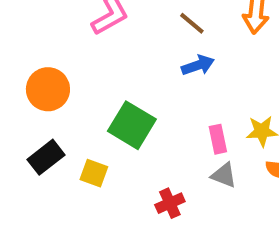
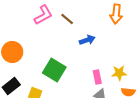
brown line: (192, 23) -> (67, 19), moved

